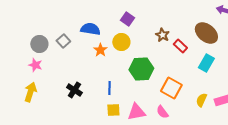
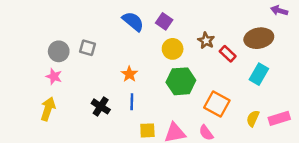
blue semicircle: (90, 29) -> (133, 21), moved, turned 30
brown ellipse: (206, 33) -> (259, 38), turned -50
gray square: (63, 41) -> (87, 48), turned -32
yellow circle: (121, 42) -> (173, 49), moved
orange star: (100, 50) -> (129, 74), moved
blue line: (109, 88) -> (132, 102), moved

